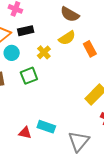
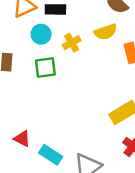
cyan circle: (12, 53) -> (41, 34), moved
cyan rectangle: (46, 127) -> (51, 155), moved

